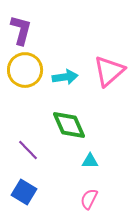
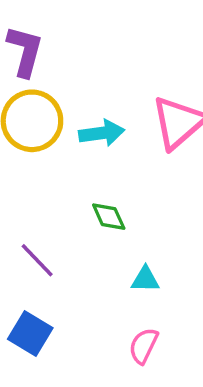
green diamond: (69, 125) -> (109, 217), size x0.6

